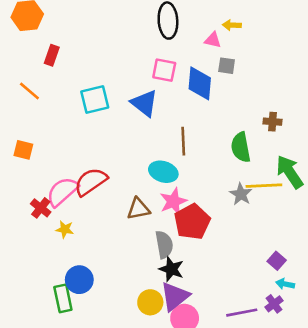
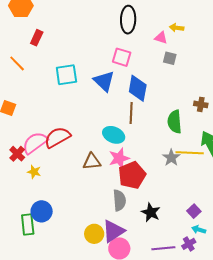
blue diamond: (200, 83) -> (138, 88), moved
gray semicircle: (164, 245) -> (119, 200), moved
black star: (171, 269) -> (151, 212), moved

